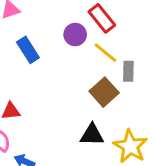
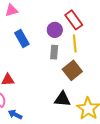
yellow line: (105, 53) -> (75, 43), turned 42
gray rectangle: (128, 71) -> (54, 52), moved

